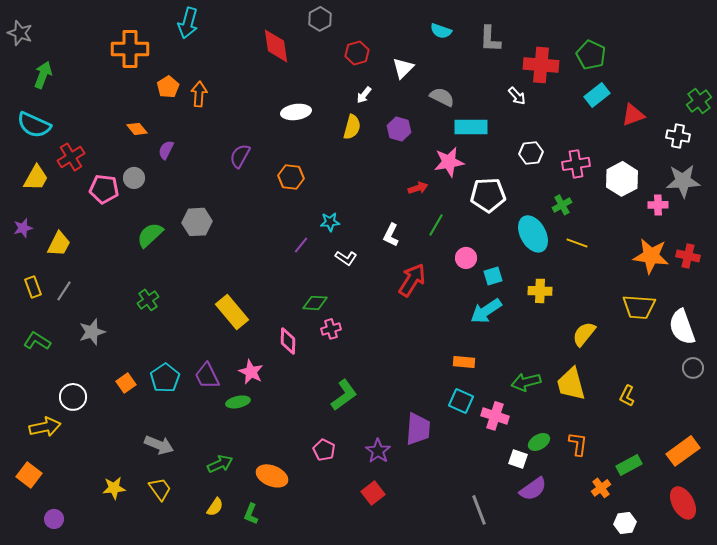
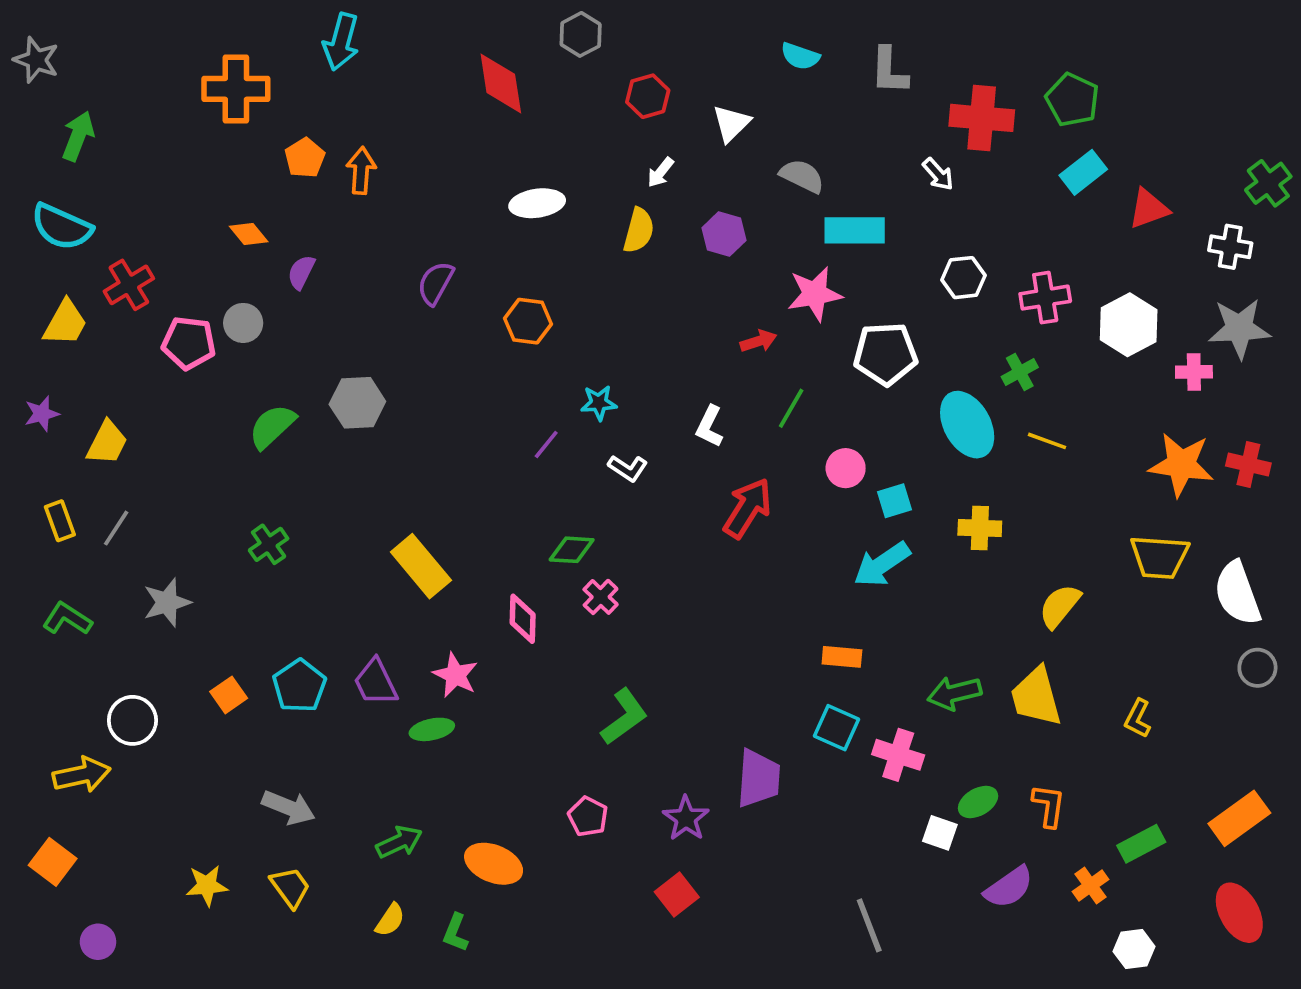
pink cross: (331, 329) -> (601, 597), turned -30
purple semicircle: (533, 489) -> (1009, 887), moved

